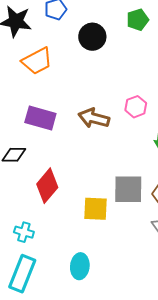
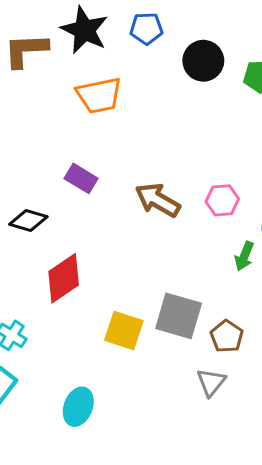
black circle: (92, 37) -> (203, 61), moved
purple rectangle: (40, 118) -> (81, 178), size x0.7

